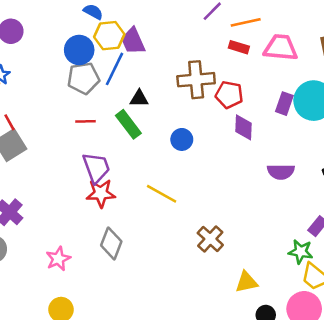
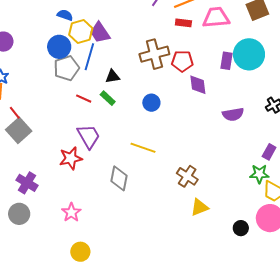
red line: (86, 121) -> (84, 99), moved, turned 35
green rectangle: (128, 124) -> (108, 98), size x0.7
red star: (101, 193) -> (71, 158), moved
gray diamond: (111, 243) -> (119, 178), moved
yellow triangle: (247, 282) -> (199, 207), moved

